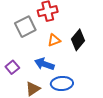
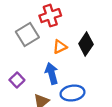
blue arrow: (44, 64) -> (52, 73), turned 60

